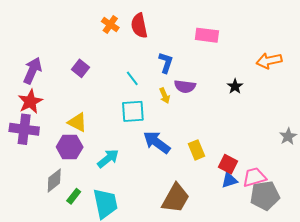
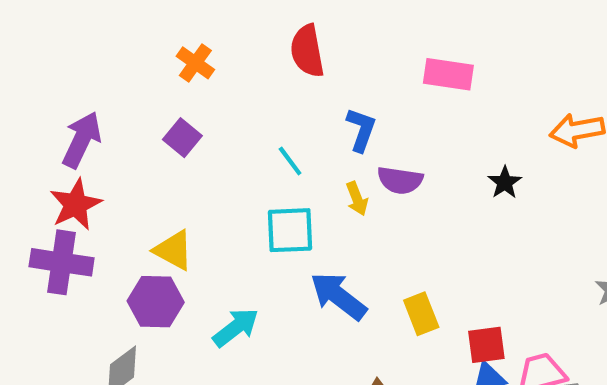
orange cross: (110, 25) -> (195, 63), moved
red square: (228, 164) -> (486, 345), turned -36

